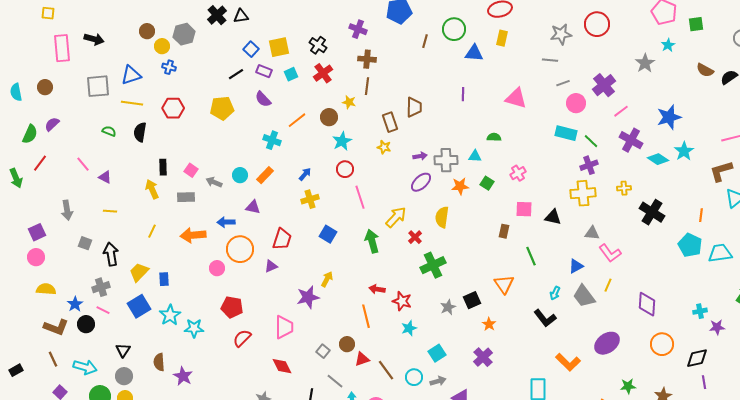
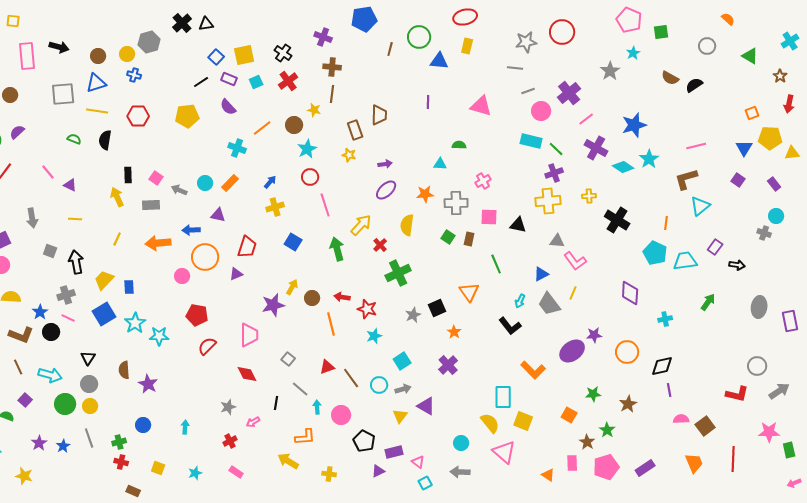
brown circle: (147, 31) -> (98, 56), moved
gray cross: (446, 160) -> (456, 203), moved
green square: (487, 183) -> (448, 237), moved
purple diamond: (647, 304) -> (630, 293), moved
purple star: (717, 327) -> (594, 335), moved
brown circle: (347, 344) -> (312, 298), moved

